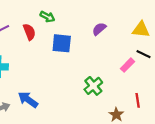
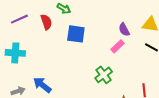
purple semicircle: (99, 29) -> (124, 30), moved, turned -80
pink rectangle: (128, 65) -> (118, 46), moved

